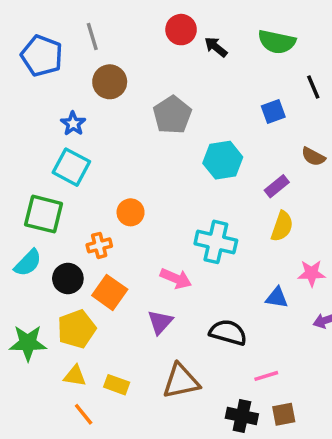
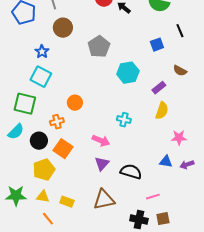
cyan cross: (216, 242) -> (124, 120), size x0.6
blue triangle: (277, 298) -> (166, 162), moved
purple triangle: (160, 322) -> (102, 164), moved
green star: (28, 343) -> (16, 196), moved

